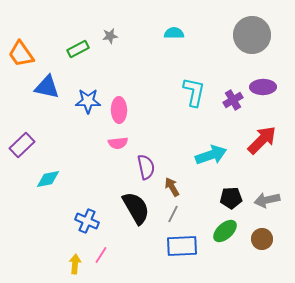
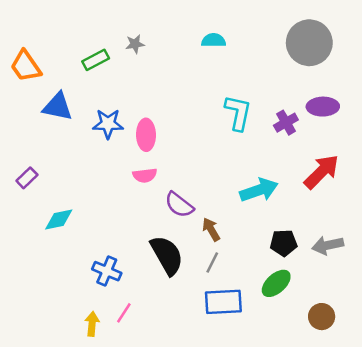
purple rectangle: (22, 145) -> (27, 178), size x0.7
purple semicircle: (146, 167) -> (179, 205), turned 140
brown circle: (262, 239) -> (322, 317), moved

